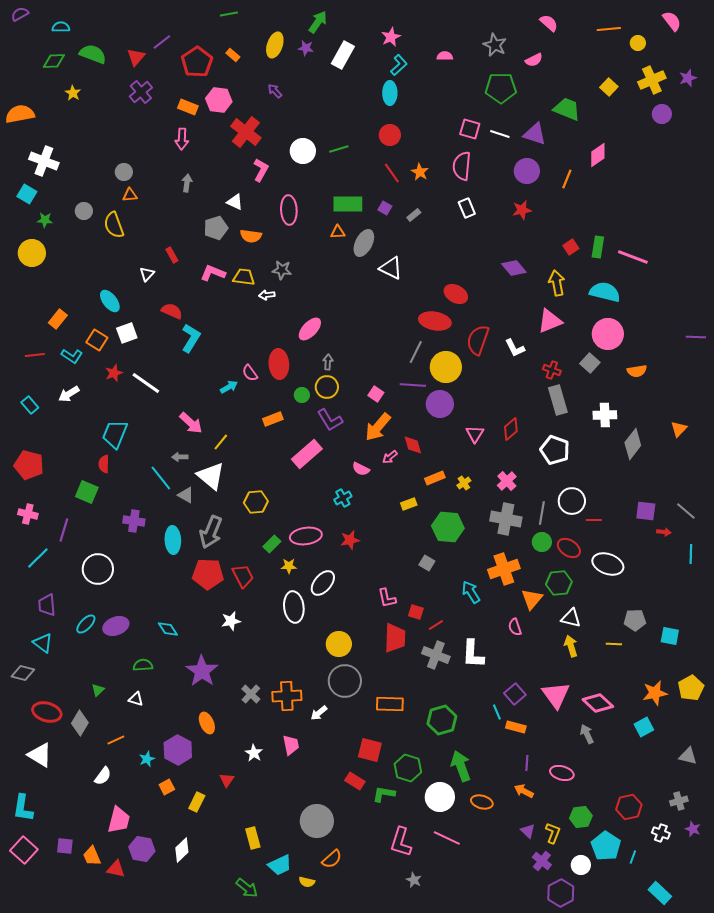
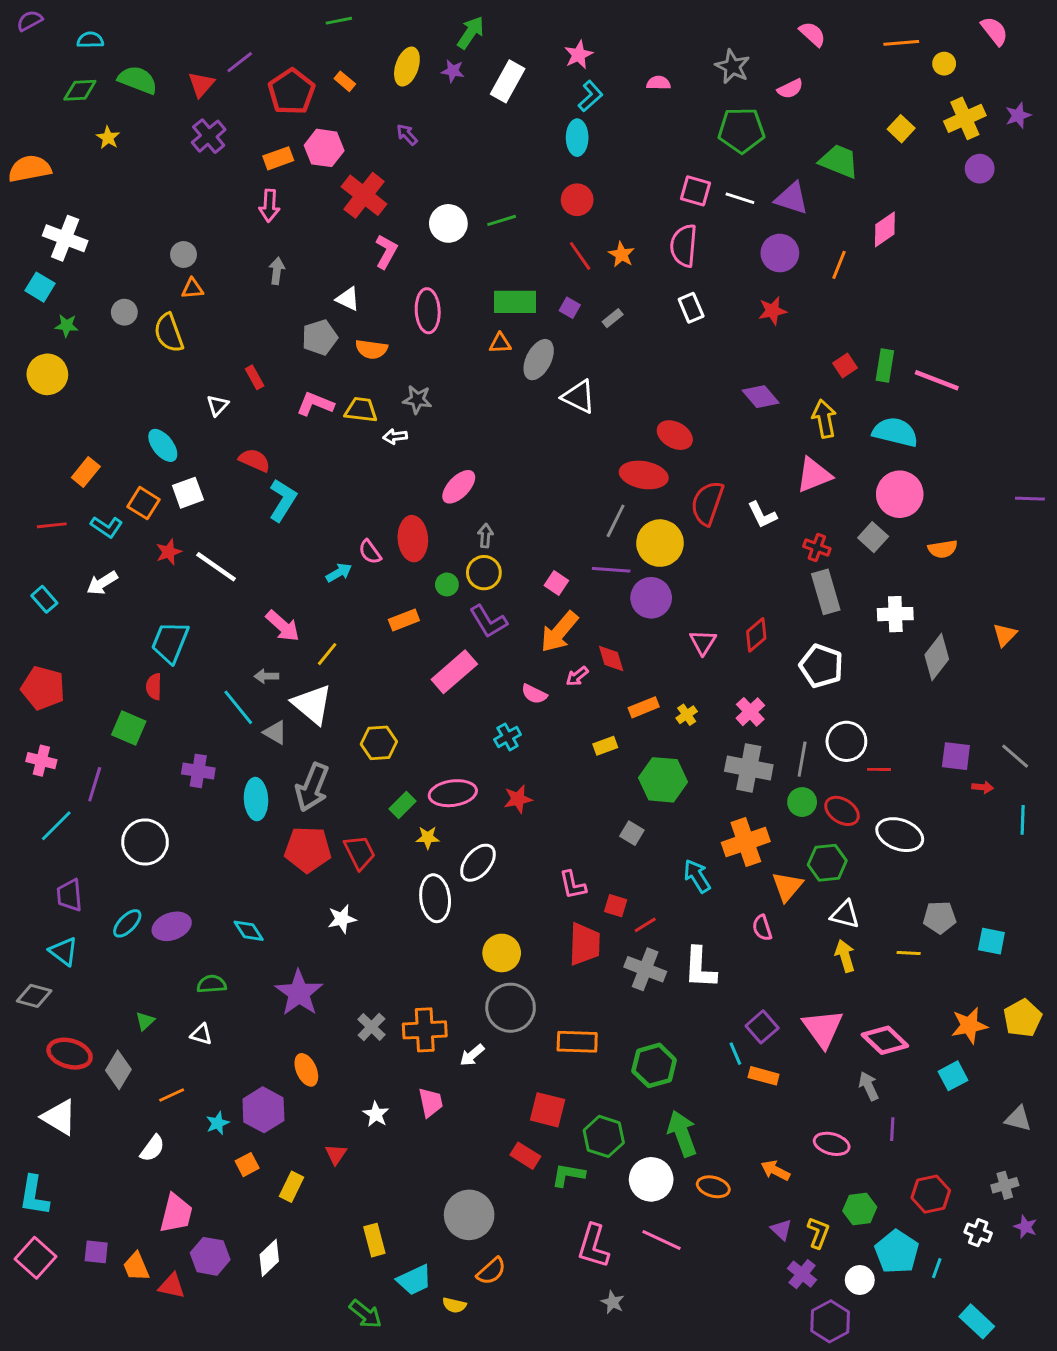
orange rectangle: (188, 107) -> (278, 158), turned -42
purple line: (527, 763) -> (892, 1129), moved

